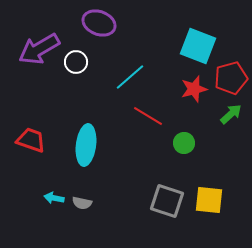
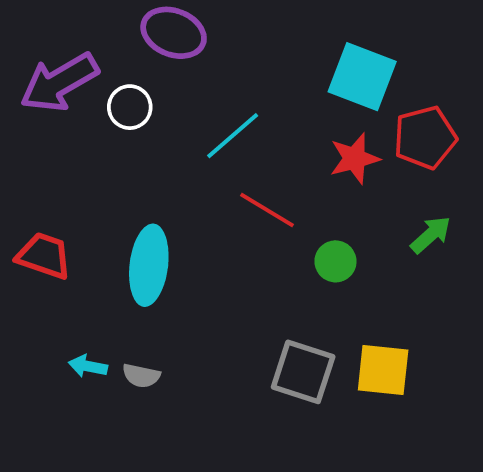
green arrow: (231, 114) -> (431, 235), moved

